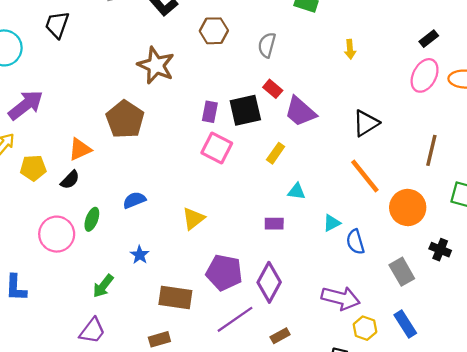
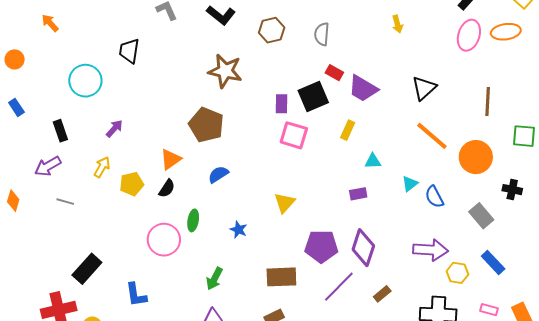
purple arrow: (26, 105) -> (114, 129), size x0.6
blue semicircle: (134, 200) -> (218, 174), moved
blue star: (140, 255) -> (239, 230), moved

